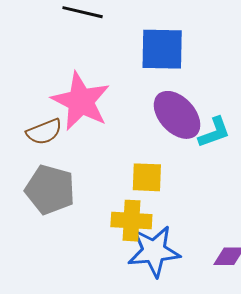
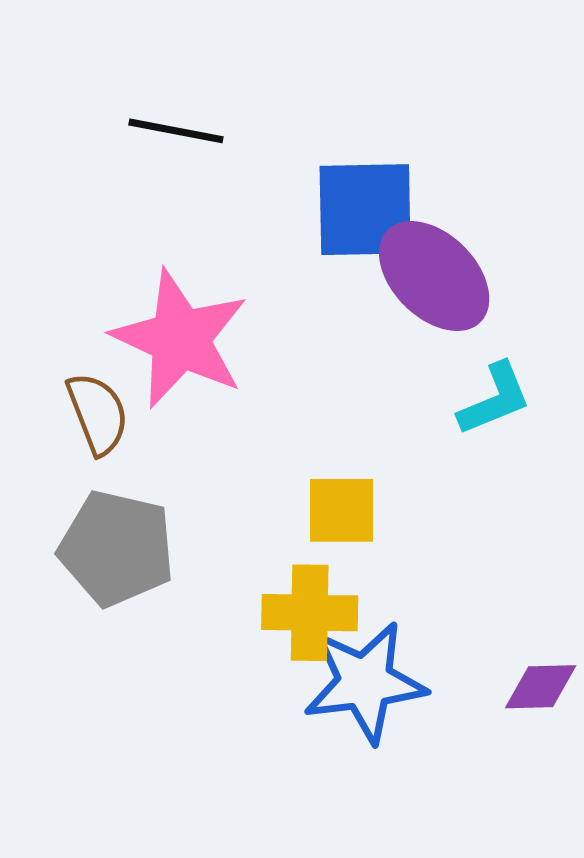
purple ellipse: (177, 115) -> (434, 276), moved
brown semicircle: (44, 132) -> (98, 414), turned -87

